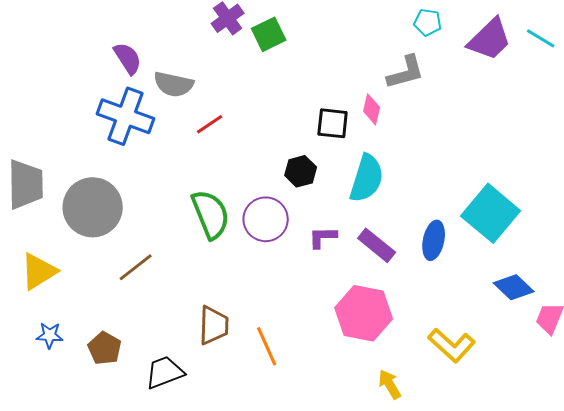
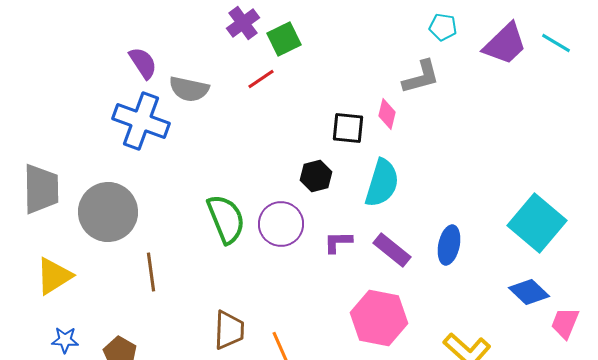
red line: (210, 124) -> (261, 79), moved
cyan square: (491, 213) -> (537, 223), moved
brown line: (136, 267) -> (151, 272), turned -60

